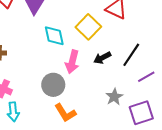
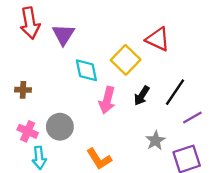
black arrow: (102, 58) -> (142, 96), turned -30
gray circle: (53, 85) -> (60, 127), moved

